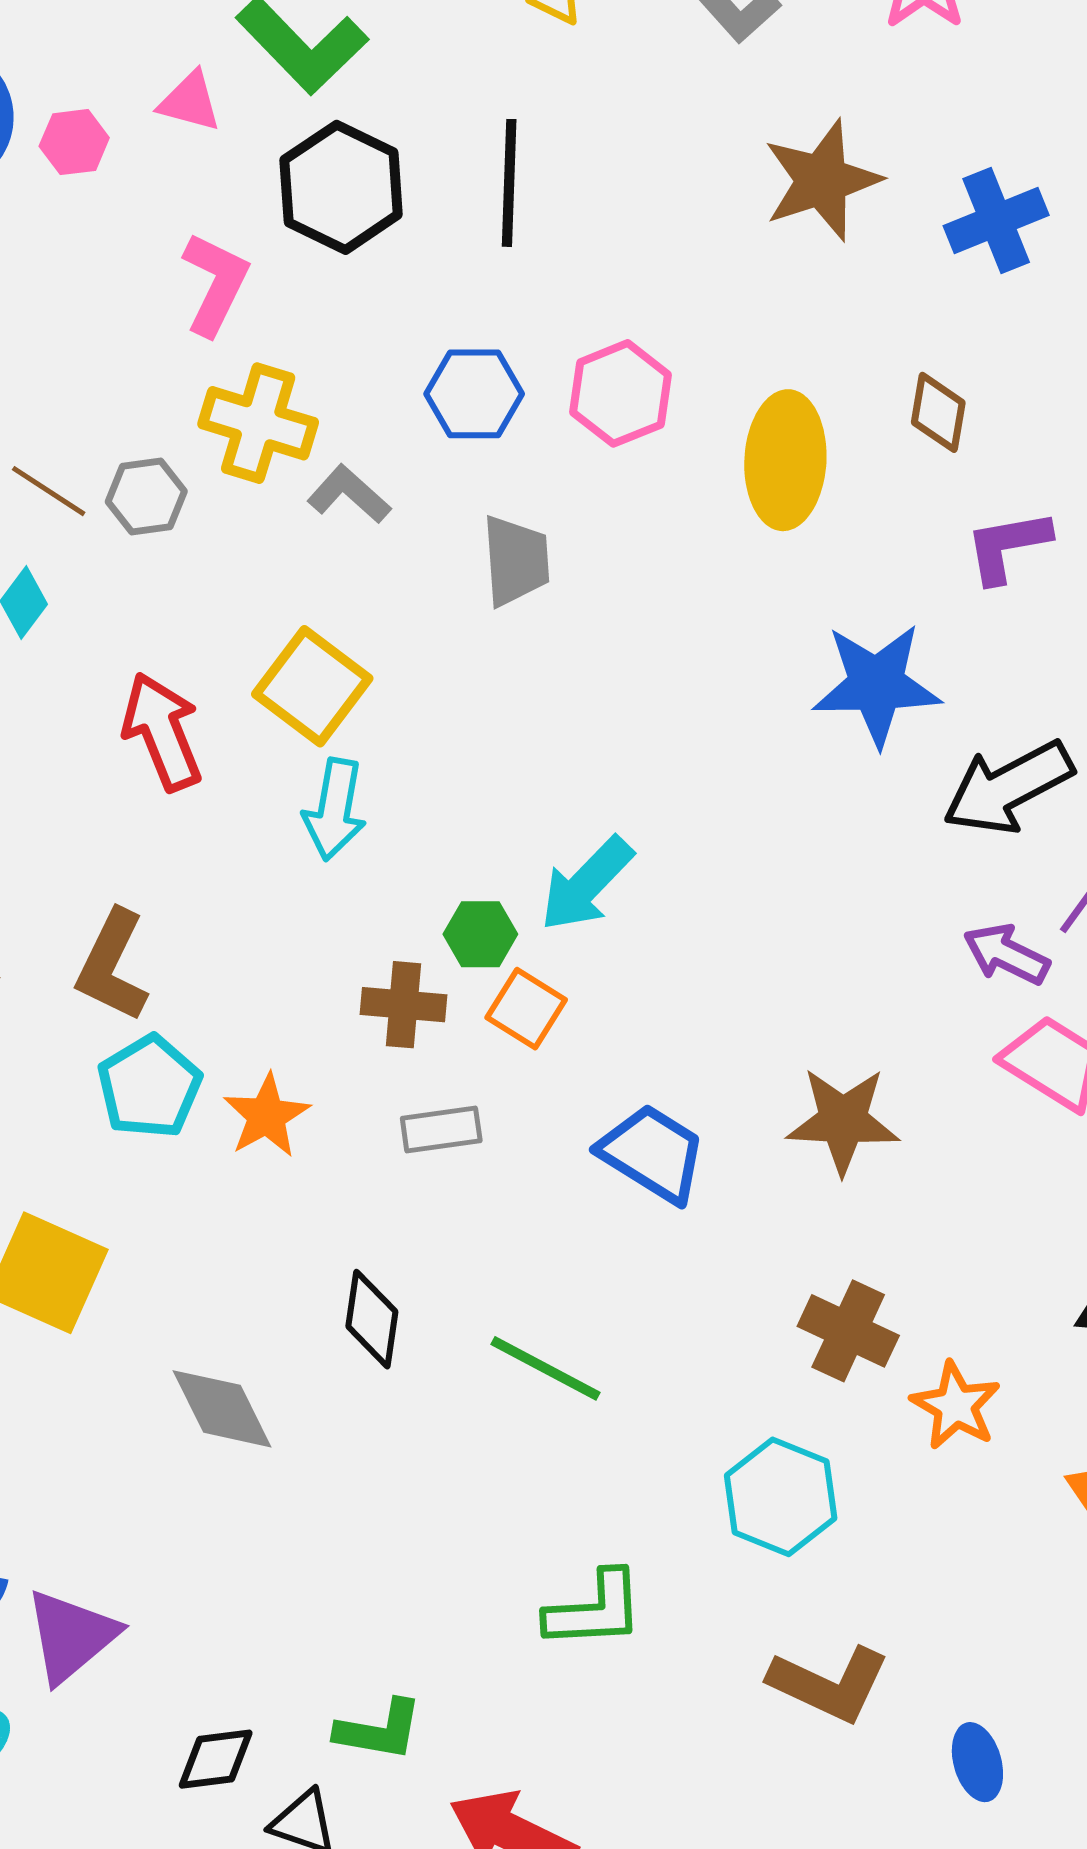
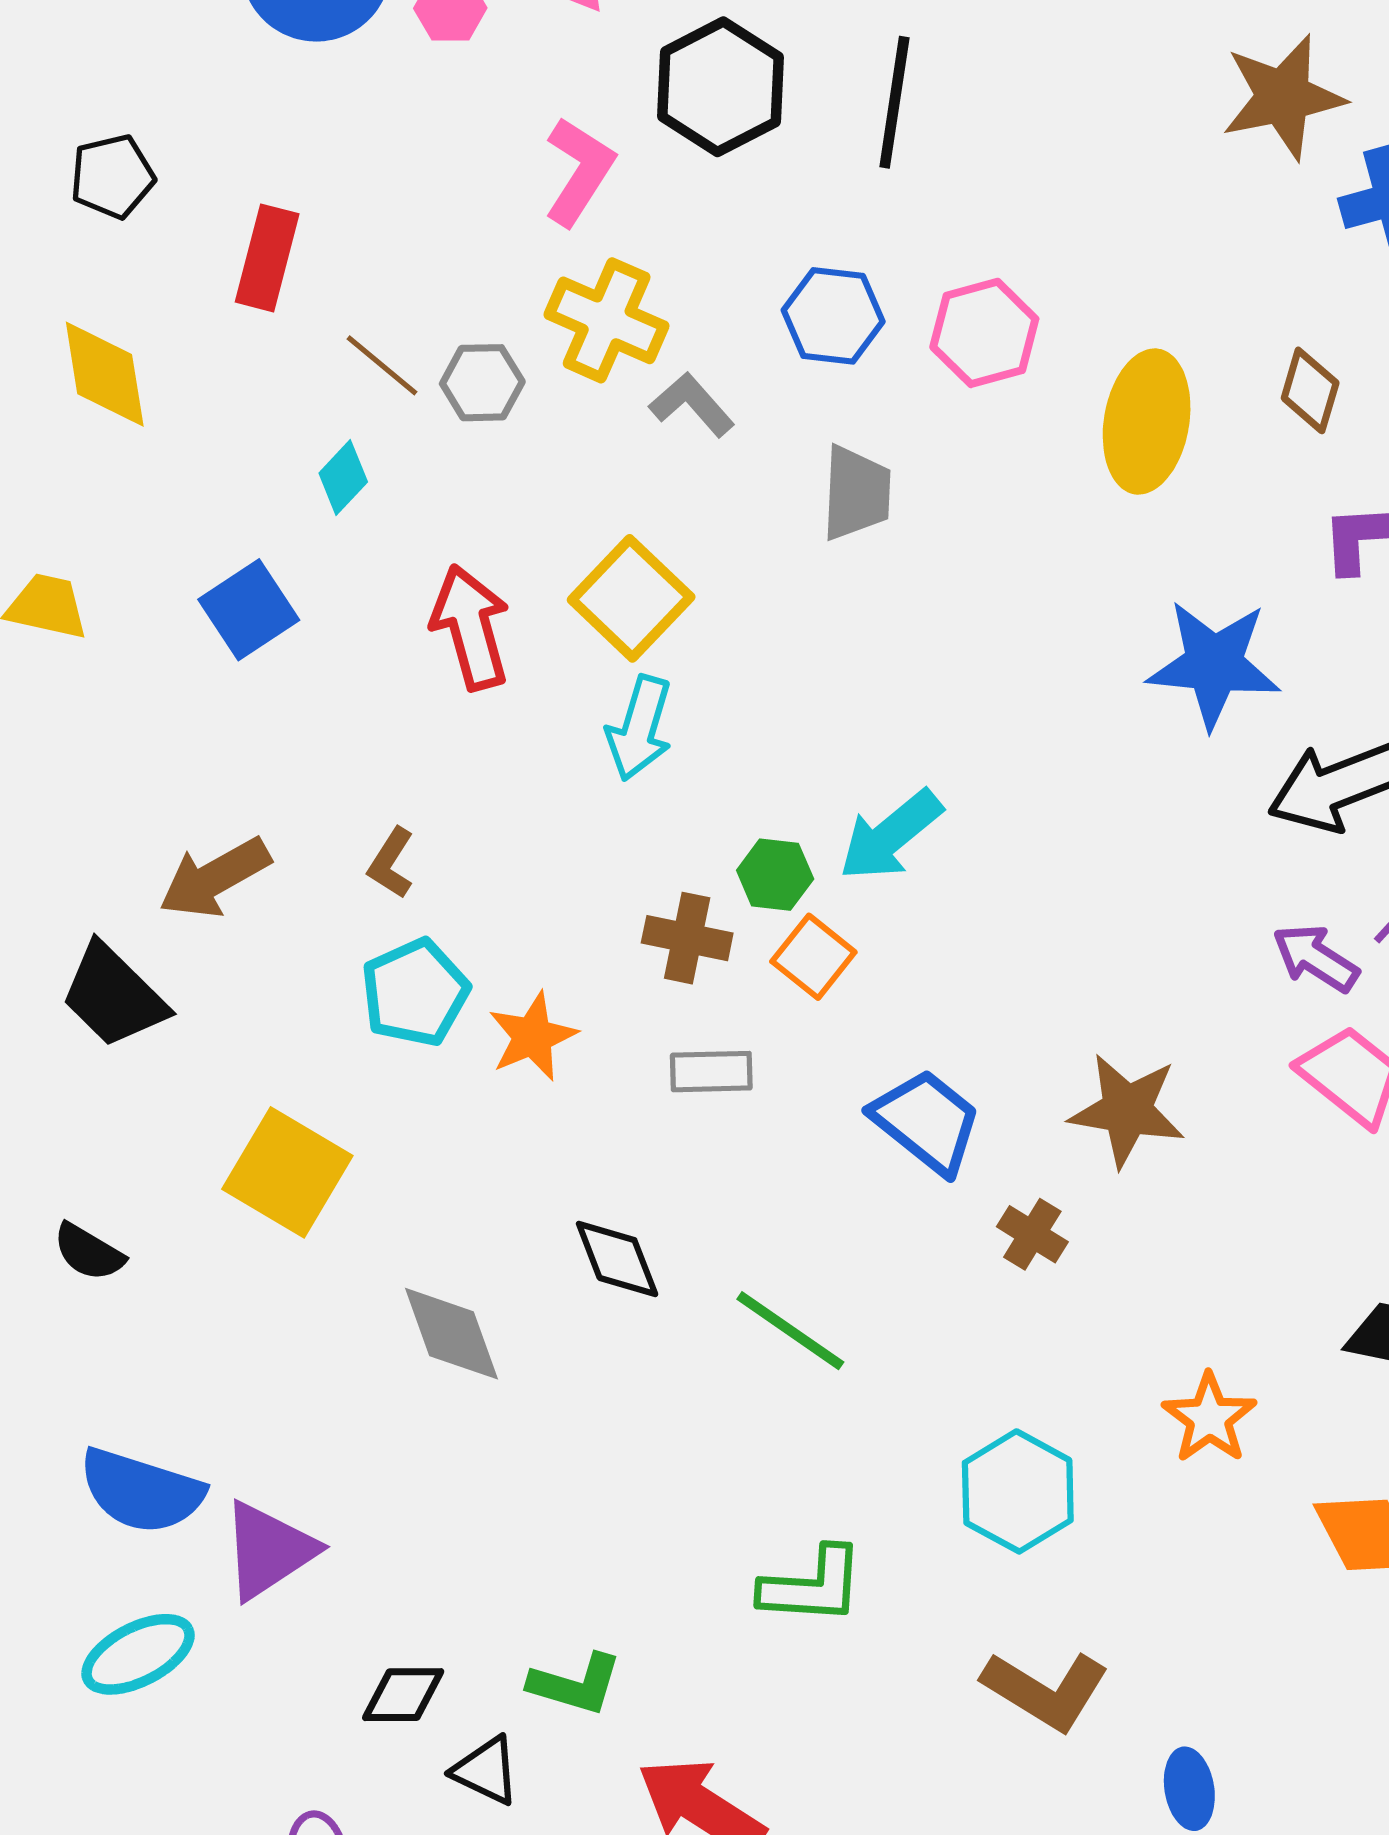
brown star: (822, 180) -> (1283, 97), moved
brown L-shape: (112, 966) -> (391, 863), size x0.6
black diamond: (372, 1319) -> (617, 1259), turned -36
brown cross: (848, 1331) -> (1032, 1234), moved, size x0.7

